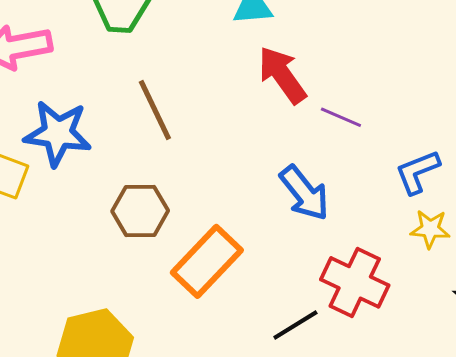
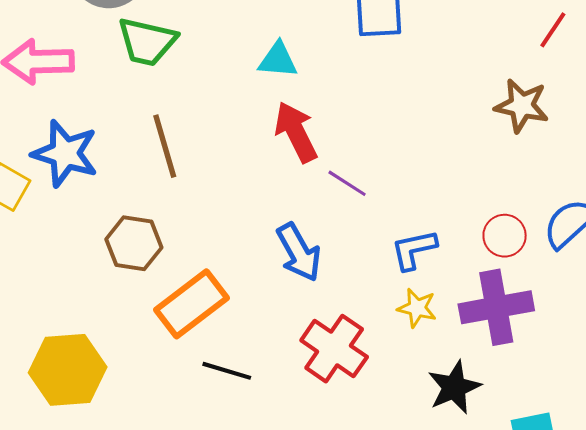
black line: (295, 325) -> (227, 371), moved, turned 39

